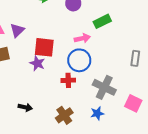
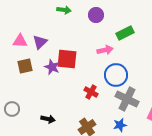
blue circle: (79, 60) -> (116, 75), moved
purple star: (37, 63) -> (52, 67), moved
red cross: (68, 80) -> (91, 92), turned 32

